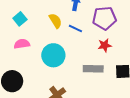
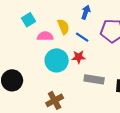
pink semicircle: (22, 44) -> (45, 36), moved
red star: (105, 45) -> (79, 57), moved

